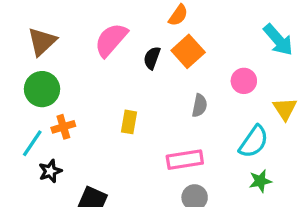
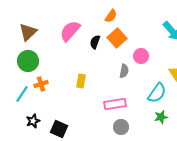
pink circle: (244, 81) -> (141, 56), moved
black star: (50, 171) -> (33, 121), moved

